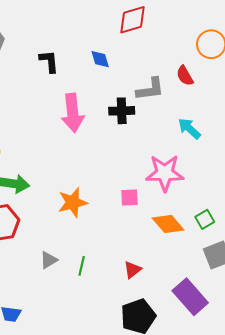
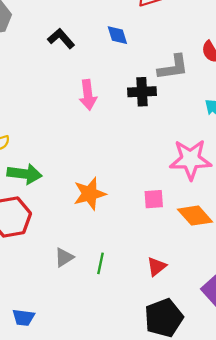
black L-shape: (49, 61) -> (61, 39), turned -35
pink arrow: (73, 113) -> (88, 95), size x0.7
pink square: (129, 198) -> (154, 199), moved

